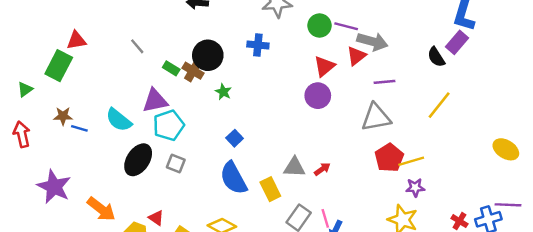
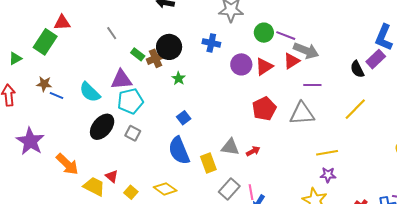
brown cross: (193, 71) -> (155, 58), turned 30
purple circle: (318, 96) -> (241, 64), moved
red pentagon: (389, 158) -> (264, 109), moved

